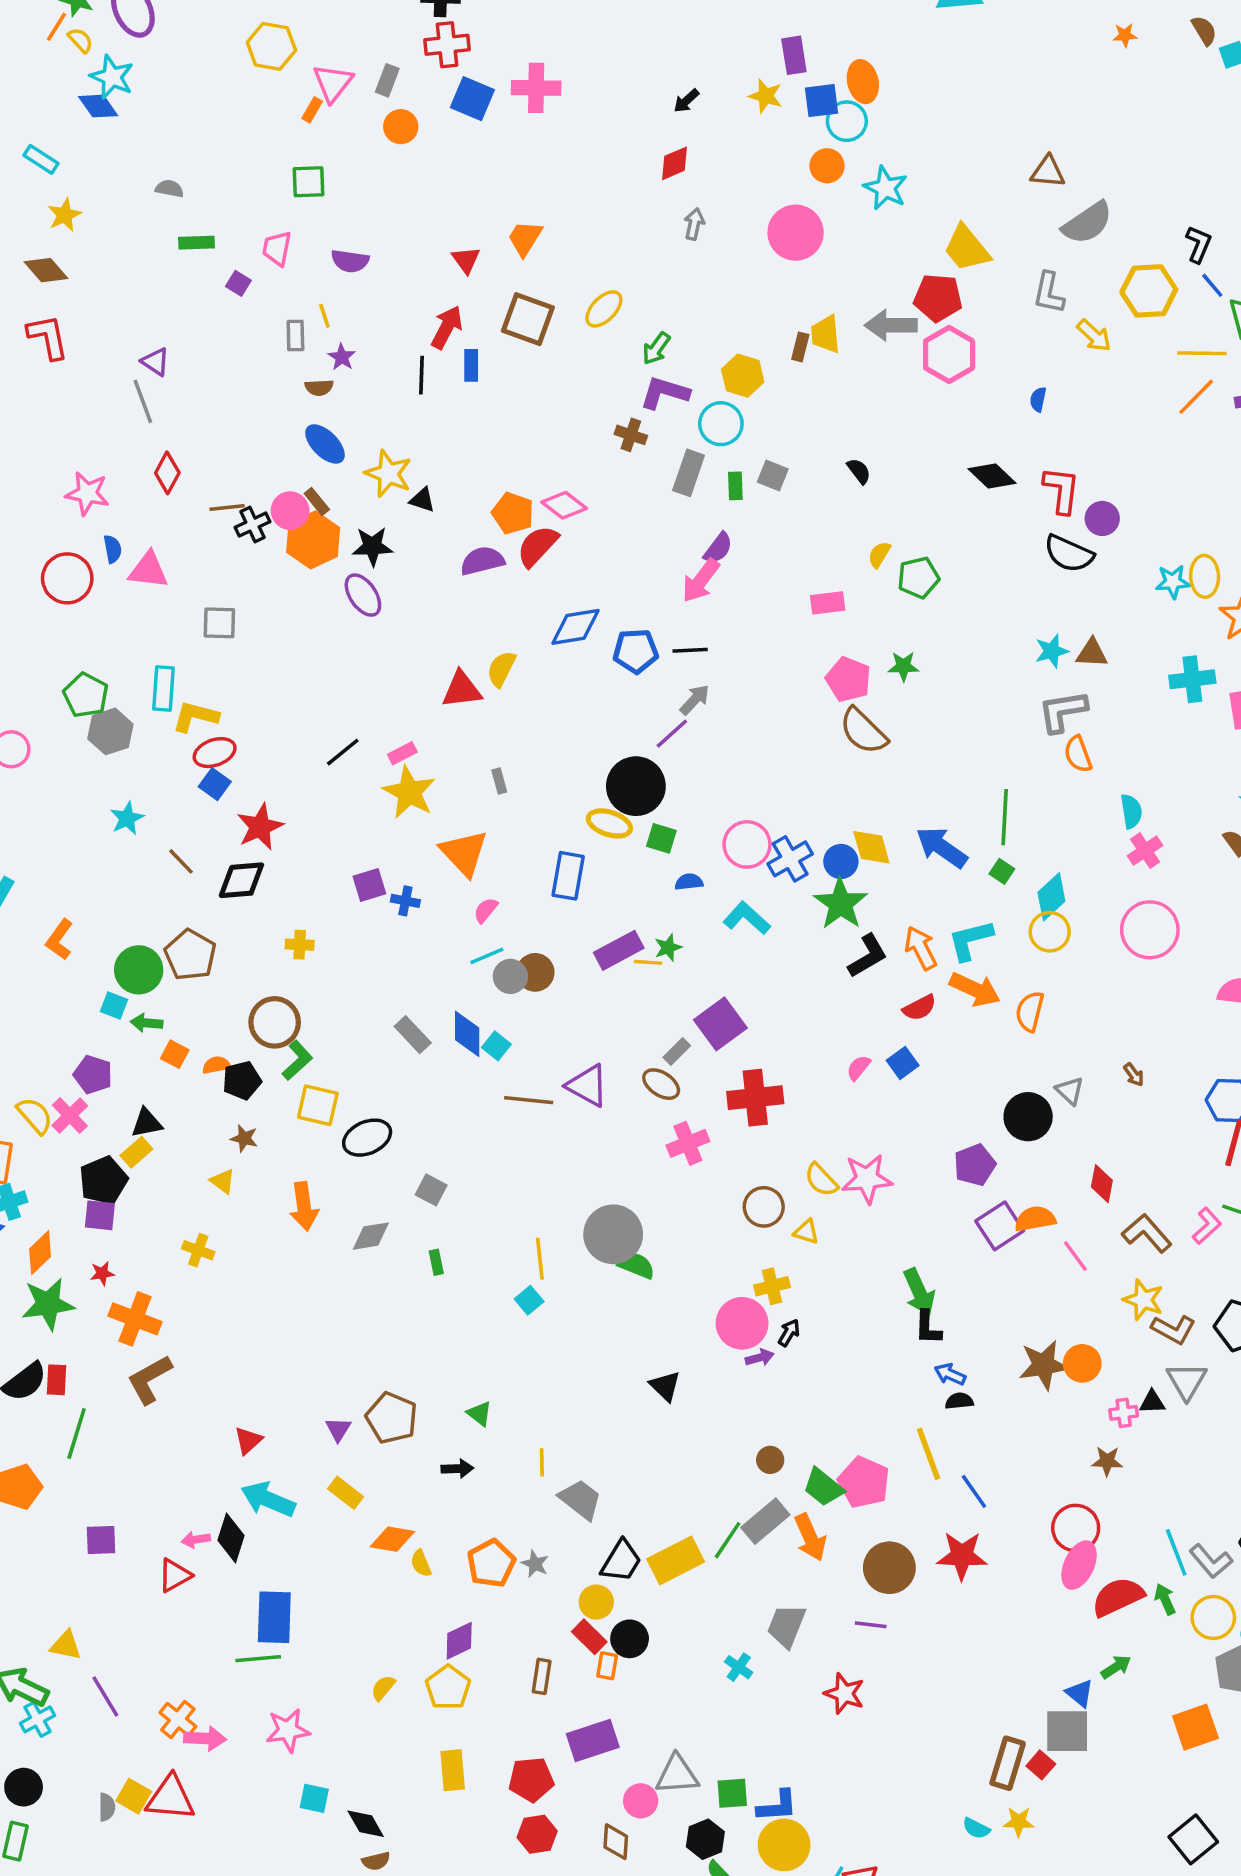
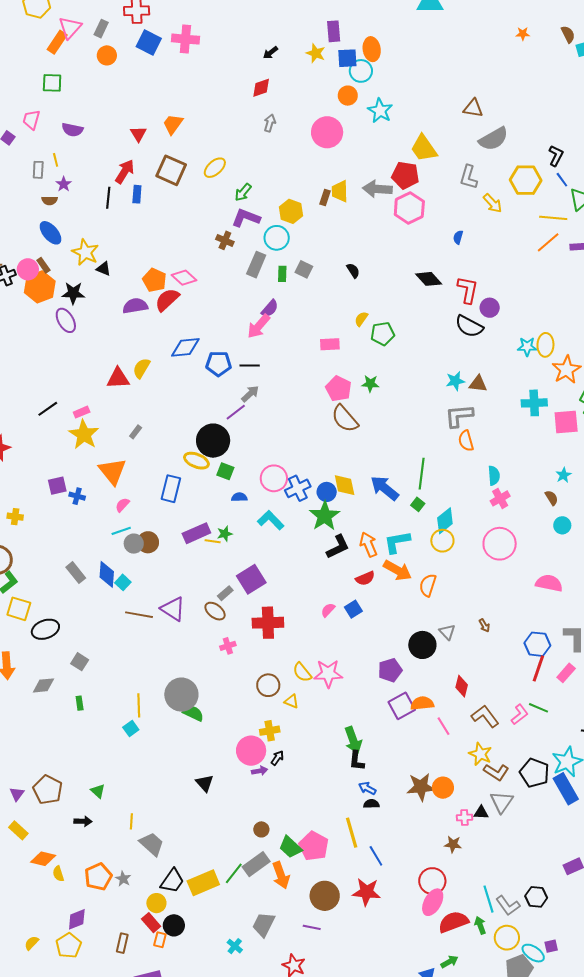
orange rectangle: (312, 110) -> (57, 42), size x1.6
gray rectangle: (499, 781) -> (136, 432), turned 48
pink cross: (688, 1143) -> (228, 646), size x0.7

